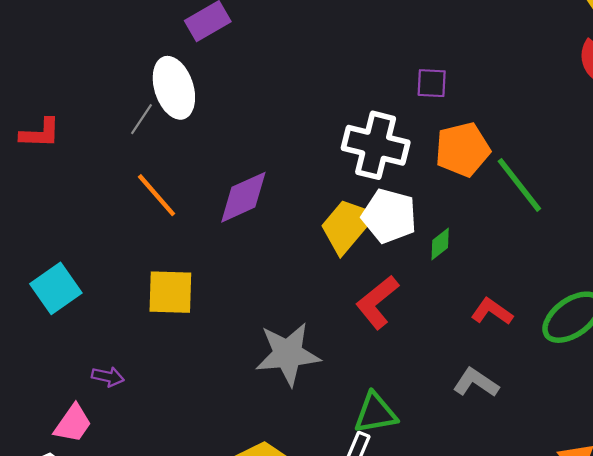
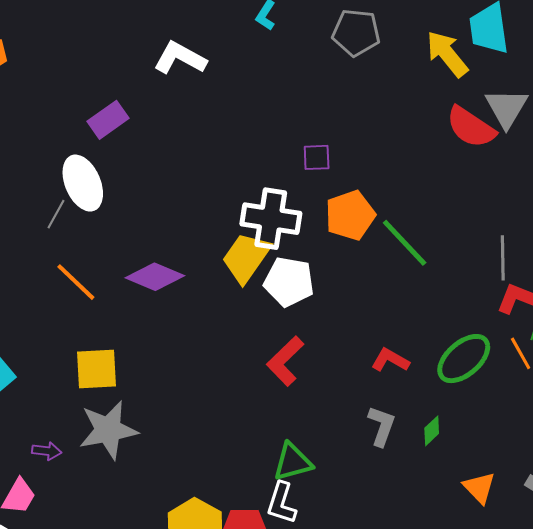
purple diamond: (243, 197) -> (155, 277), turned 52
yellow trapezoid: (347, 226) -> (246, 258), moved
green diamond: (440, 244) -> (432, 431), moved
gray star: (288, 354) -> (108, 430), moved
gray L-shape: (476, 383) -> (381, 426), turned 81

